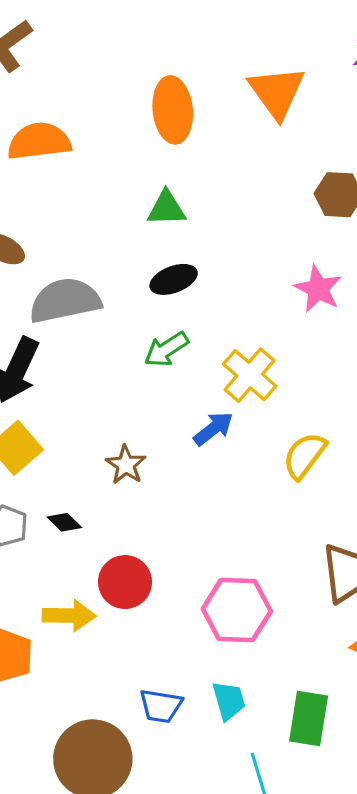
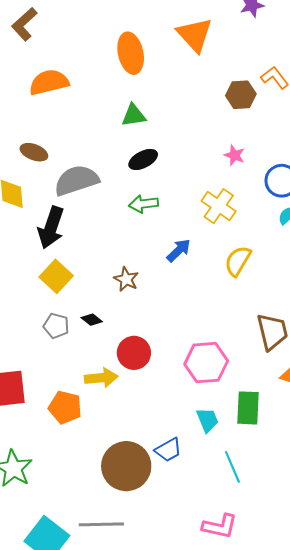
pink star: (318, 289) -> (234, 155), size x0.7
green arrow: (166, 349) -> (144, 204), turned 32
yellow cross: (250, 375) -> (219, 206), moved
blue trapezoid: (161, 706) -> (168, 450), moved, turned -32
green rectangle: (309, 719) -> (248, 408), moved

